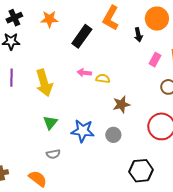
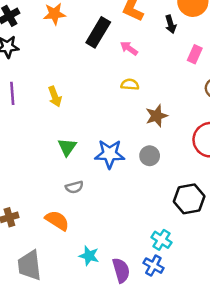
pink arrow: (84, 73) -> (129, 48), moved, turned 32
yellow arrow: (44, 83) -> (55, 96), size x0.6

